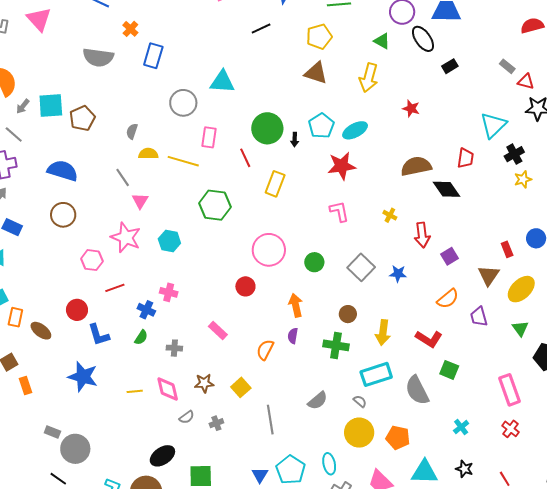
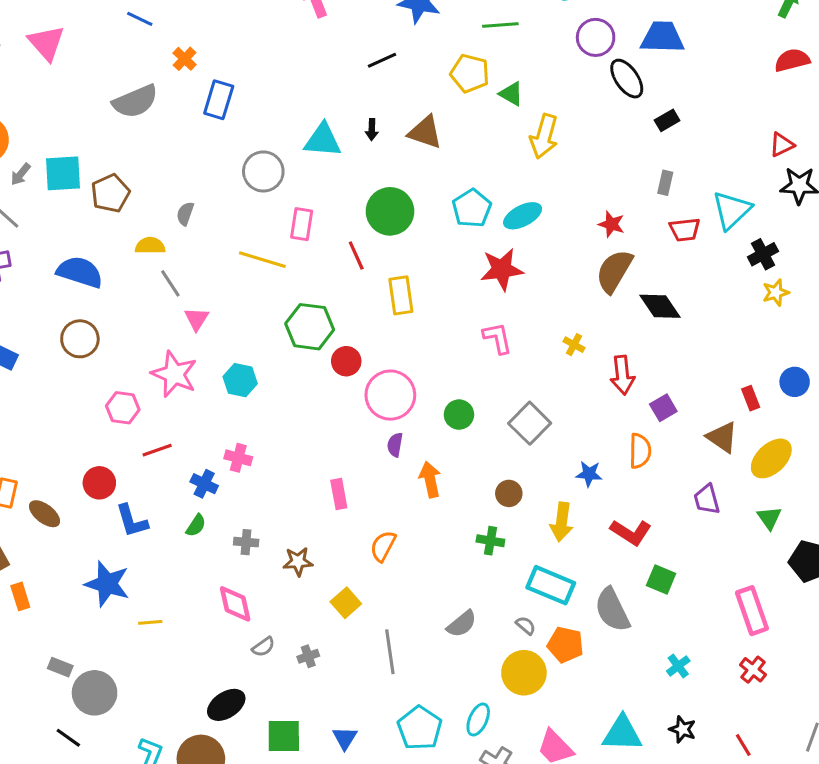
yellow pentagon: (319, 37) -> (470, 73), turned 30
green triangle: (382, 41) -> (511, 94), moved
gray semicircle: (98, 57) -> (135, 101), turned -32
gray rectangle: (507, 66) -> (665, 183), moved, turned 63
brown triangle: (316, 73) -> (425, 132), moved
red triangle: (526, 82) -> (782, 145), turned -42
red star: (411, 108) -> (611, 224), moved
black arrow: (295, 140) -> (372, 130), moved
yellow semicircle: (148, 154) -> (150, 246), moved
red trapezoid: (465, 158) -> (685, 230), moved, turned 75
brown semicircle: (416, 166) -> (614, 271), turned -48
yellow rectangle: (275, 184) -> (401, 295), turned -30
blue star: (398, 274) -> (589, 474), moved
brown triangle: (489, 275) -> (722, 437), turned -30
red circle: (245, 286) -> (346, 361), moved
orange semicircle: (448, 299) -> (640, 451), moved, turned -50
pink rectangle: (218, 330) -> (339, 494), moved, turned 36
purple semicircle: (293, 336) -> (395, 445), moved
green cross: (336, 345) -> (490, 541), size x0.7
cyan rectangle: (376, 374) -> (551, 585), turned 40
brown star: (204, 383) -> (298, 562), moved
yellow line: (135, 391) -> (150, 622), moved
orange pentagon: (398, 438) -> (565, 645), moved
cyan ellipse: (329, 464) -> (478, 720), turned 35
blue triangle: (260, 475) -> (345, 738), moved

